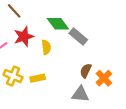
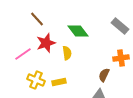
gray rectangle: (78, 37) -> (120, 26), moved
orange cross: (104, 78) -> (121, 58), moved, turned 35

